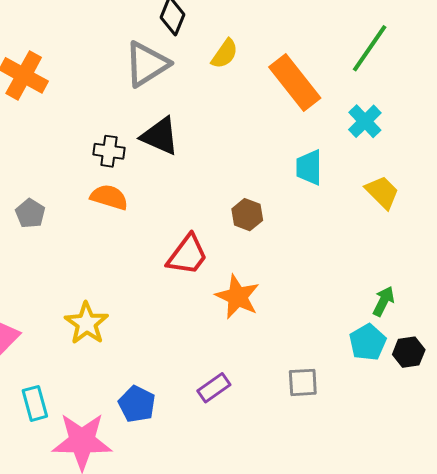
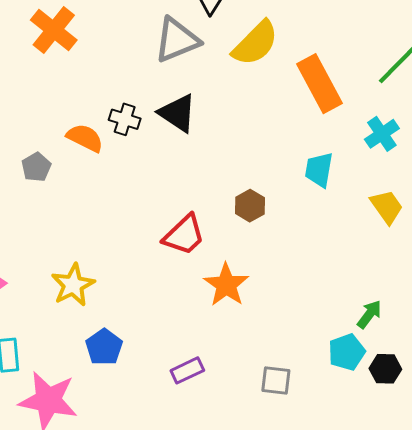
yellow semicircle: (225, 54) -> (255, 43), size x1.6
orange semicircle: (109, 197) -> (85, 138), moved
blue pentagon: (137, 404) -> (104, 347), moved

